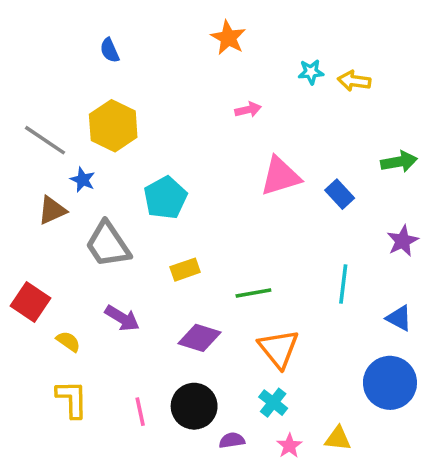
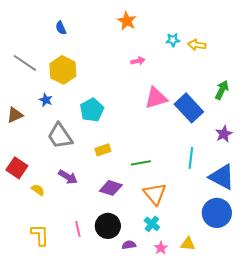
gray line: (45, 140) -> (25, 63), moved
green arrow: (399, 162) -> (222, 90), turned -54
blue rectangle: (340, 194) -> (189, 108), size x1.8
brown triangle: (52, 210) -> (15, 115), moved
blue triangle: (399, 318) -> (222, 177), size x1.8
yellow L-shape: (72, 399) -> (40, 235), moved

